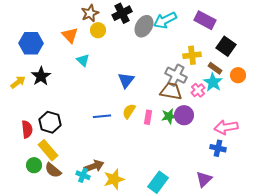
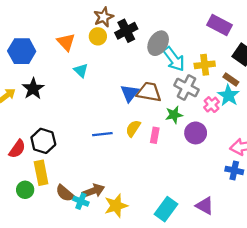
brown star: (90, 13) -> (104, 17), moved
black cross: (122, 13) -> (126, 31), moved
cyan arrow: (165, 20) -> (174, 59), moved, turned -100
gray ellipse: (144, 26) -> (158, 43), moved
brown trapezoid: (171, 91) -> (149, 92), moved
green star: (169, 116) -> (174, 115), moved
red semicircle: (27, 129) -> (17, 149), turned 42
yellow rectangle: (48, 150) -> (41, 173), turned 30
brown semicircle: (53, 170) -> (65, 193), moved
purple triangle: (204, 179) -> (205, 206), moved, turned -48

